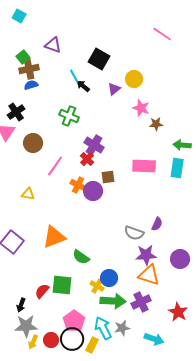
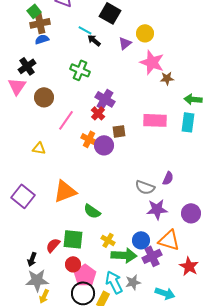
cyan line: (74, 76) -> (85, 30), turned -32
pink star: (141, 108) -> (152, 62), size x1.4
orange triangle: (149, 275) -> (169, 240), moved
blue circle: (109, 278) -> (141, 240), moved
red circle: (51, 340) -> (73, 264), moved

